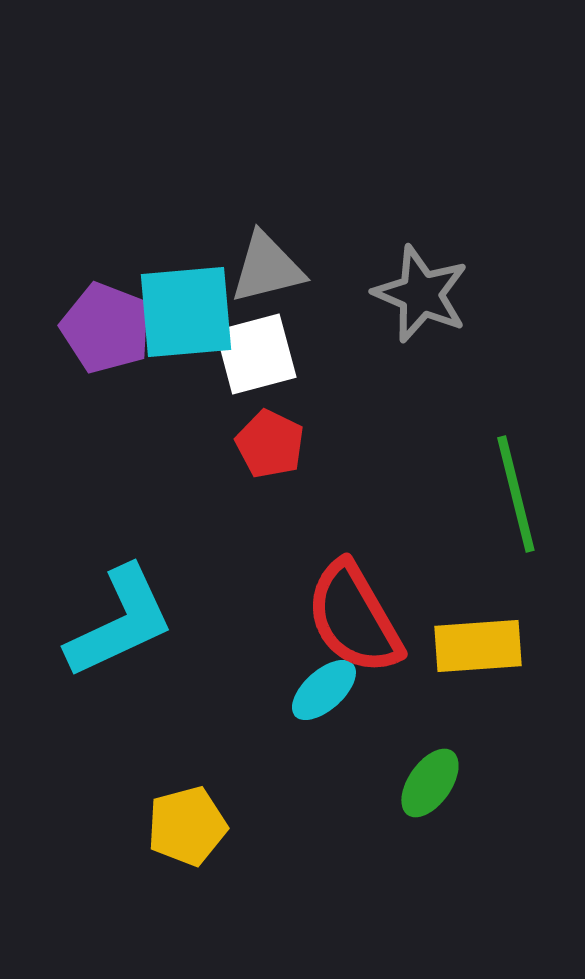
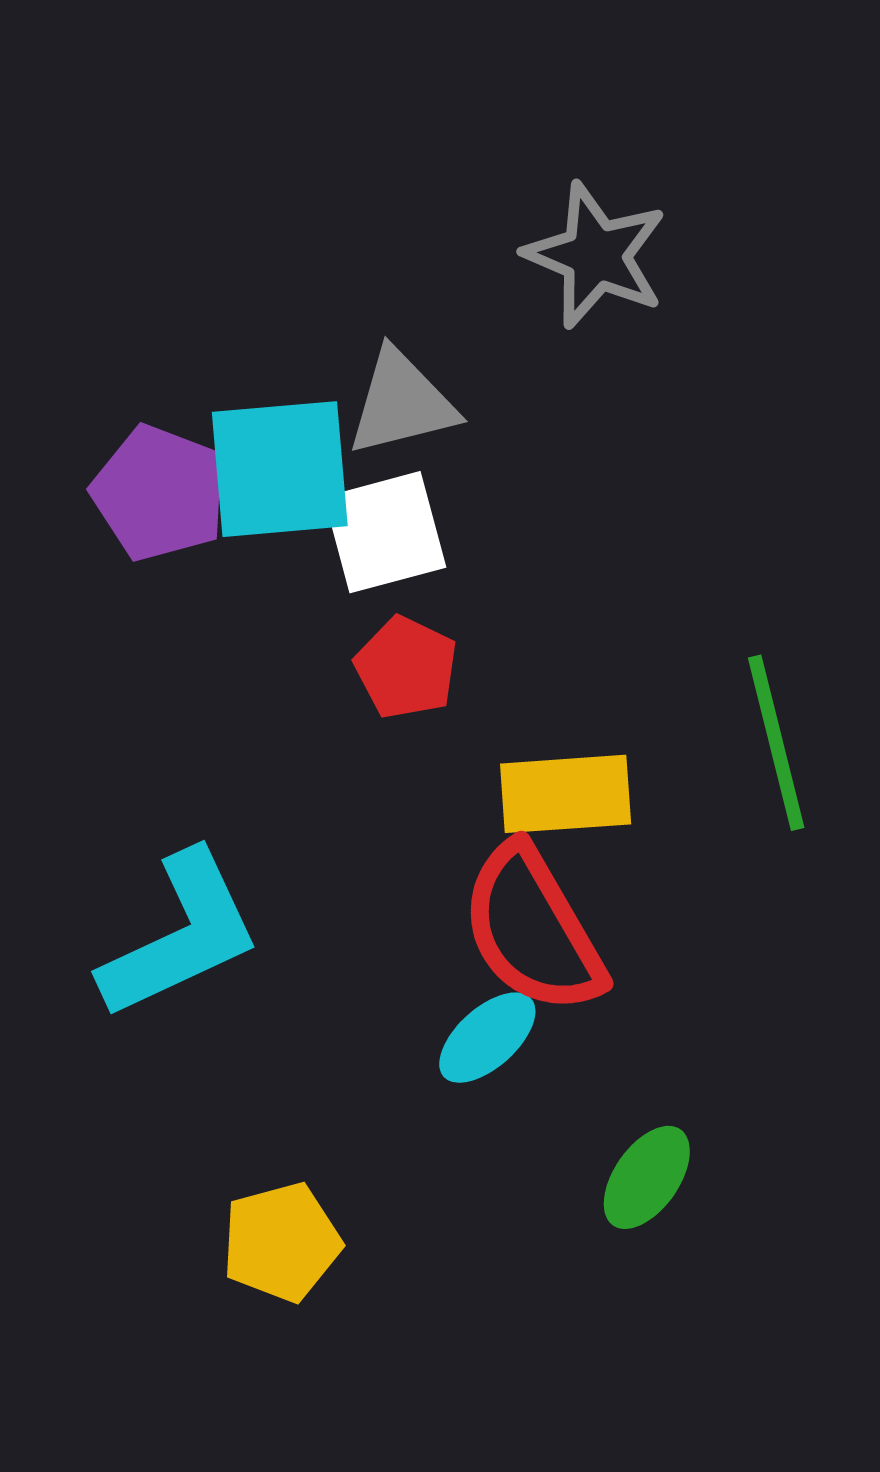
gray star: (421, 294) -> (596, 255), moved
yellow rectangle: (478, 646) -> (566, 794), moved

